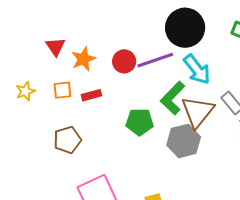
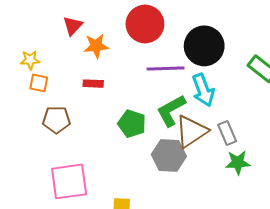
red circle: (124, 61) -> (145, 24), moved, size x1.6
orange square: (62, 90) -> (39, 83), moved

